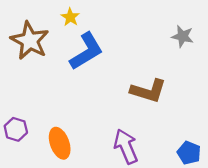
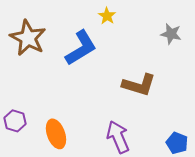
yellow star: (70, 17) -> (107, 16), moved

